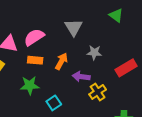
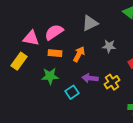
gray triangle: (73, 27) -> (90, 23), turned 36
purple arrow: (81, 77) -> (90, 78), moved

